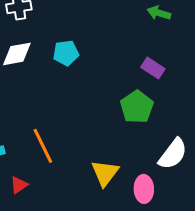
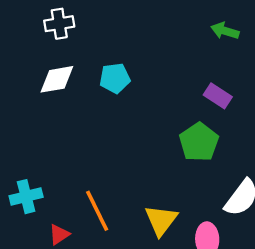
orange line: (43, 146) -> (97, 211), moved

